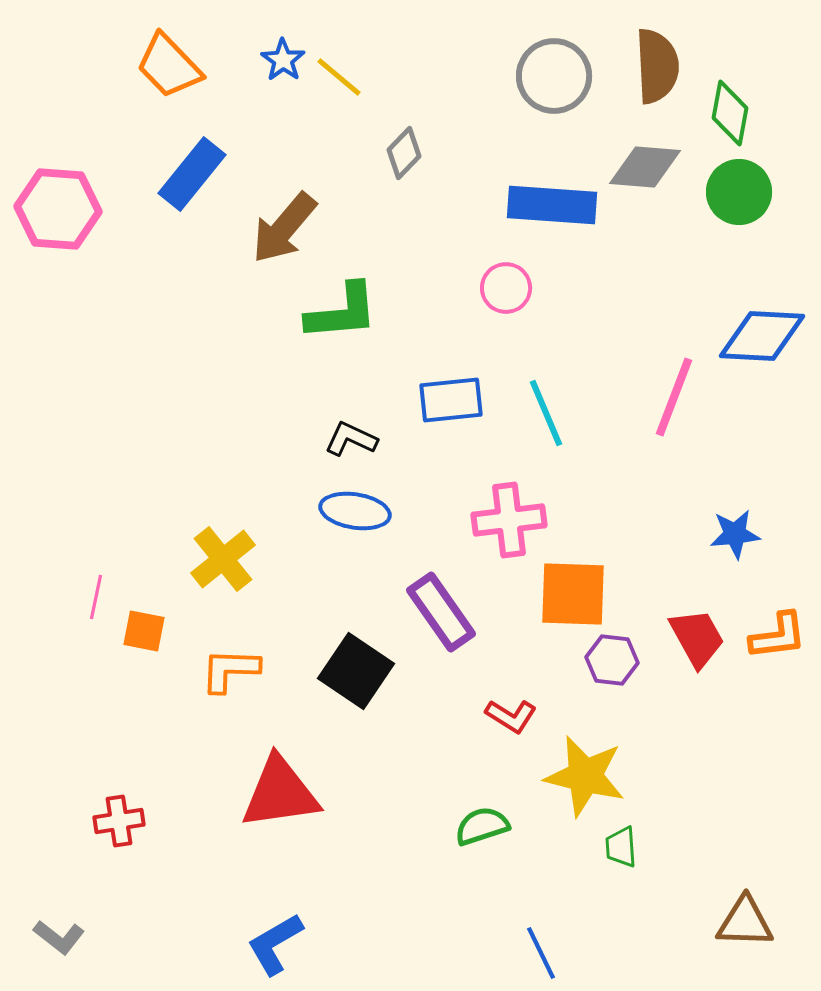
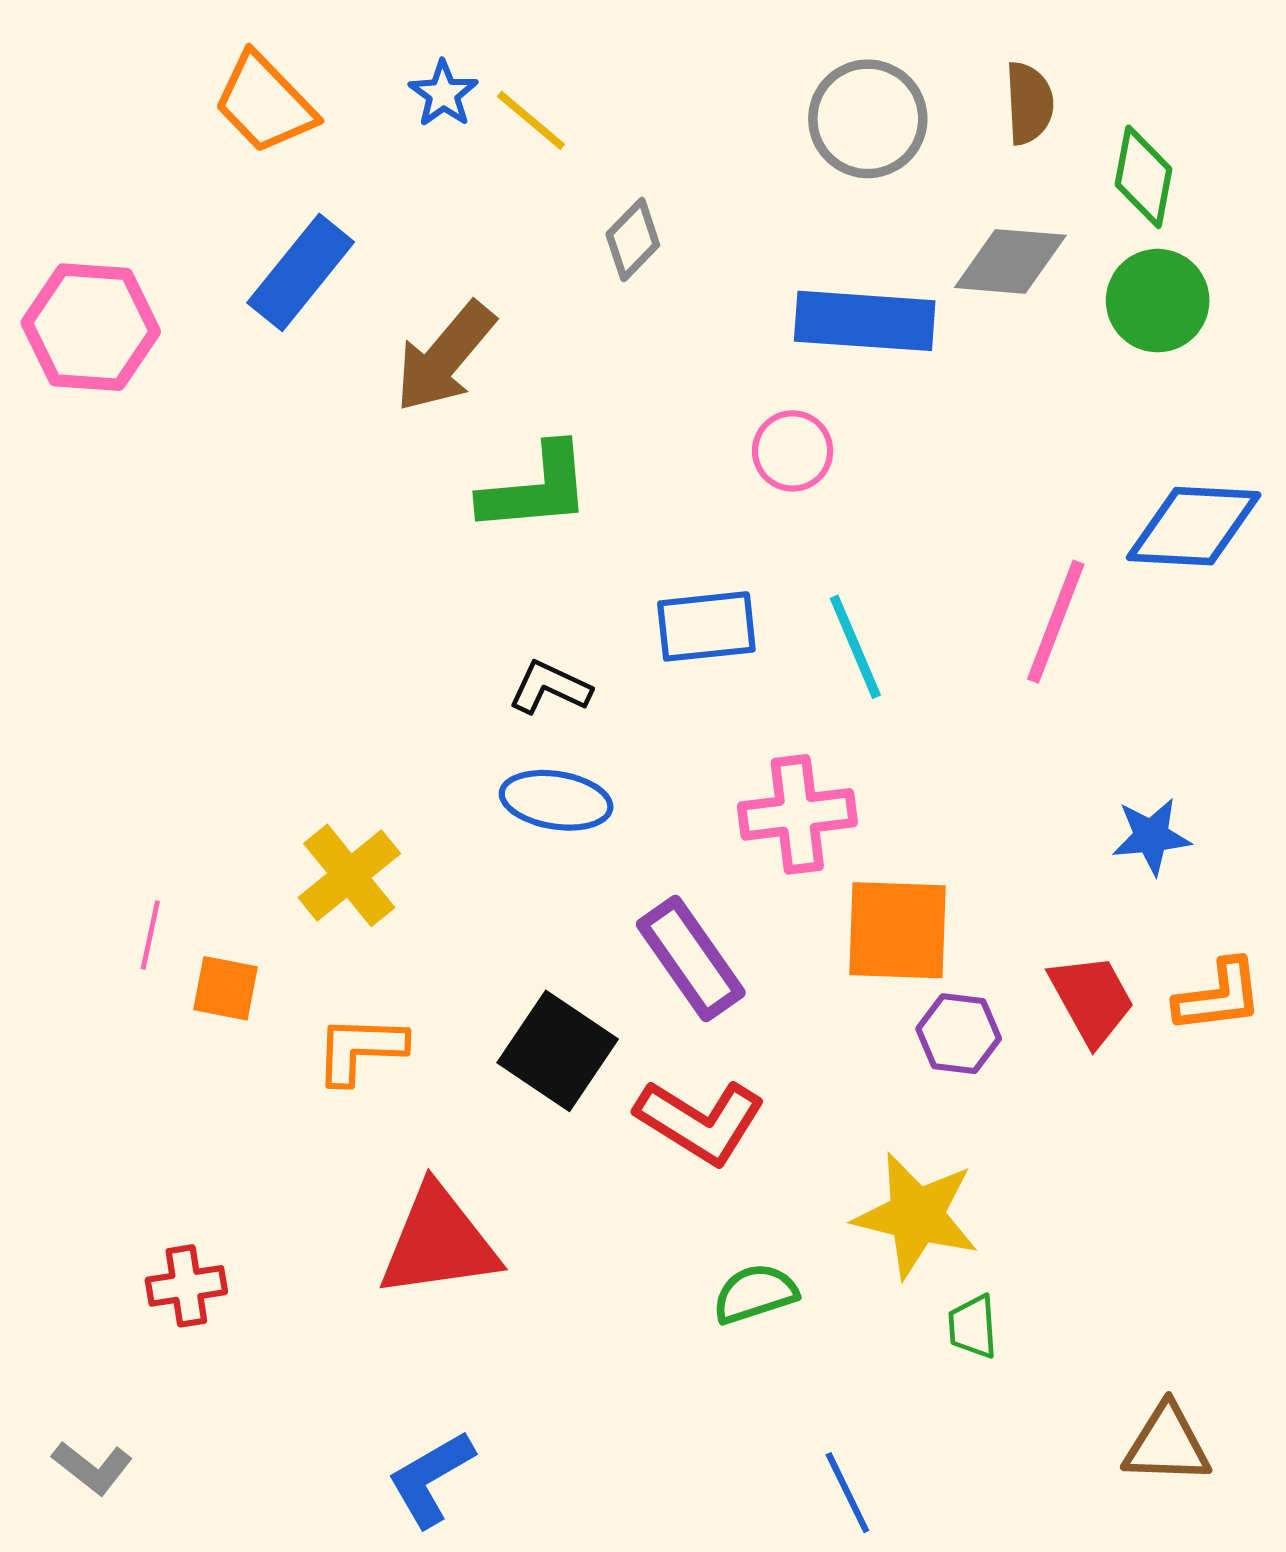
brown semicircle: (657, 66) -> (1029, 103), size x0.7
red L-shape: (511, 716) -> (700, 1121), moved, size x1.6

